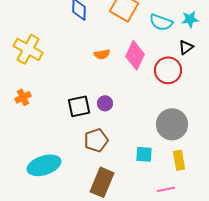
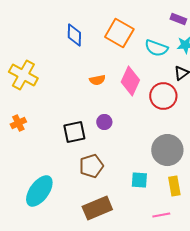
purple circle: (105, 103) -> (104, 122), moved
cyan ellipse: (44, 165) -> (39, 191), turned -36
brown rectangle: (102, 182) -> (97, 208), turned 44

